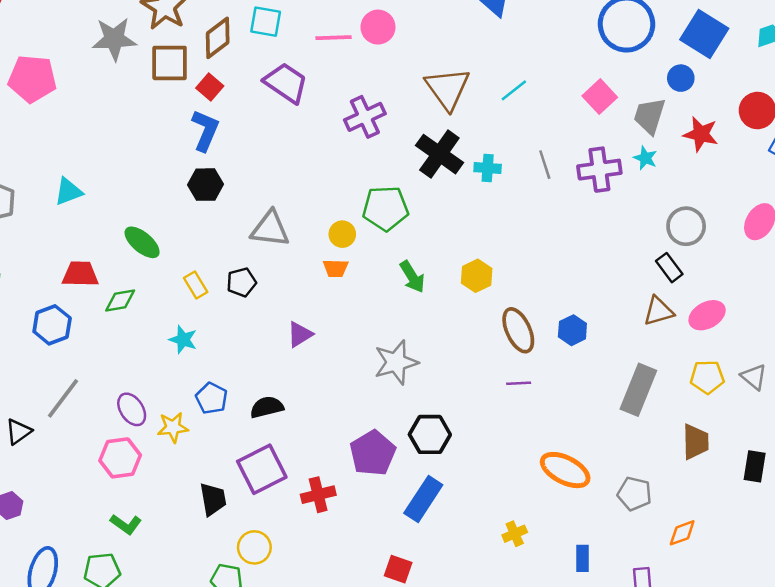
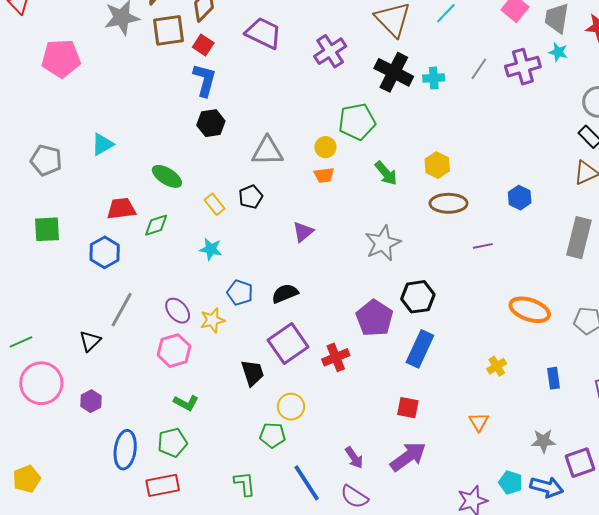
gray line: (545, 165) -> (479, 69), turned 60
brown ellipse: (518, 330) -> (449, 203), moved, turned -57

